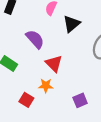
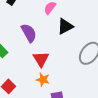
orange star: (46, 86) -> (43, 80), moved

